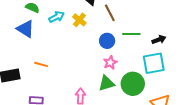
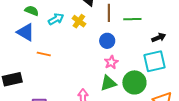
brown line: (110, 13) -> (109, 13), turned 30
green line: (131, 34) -> (132, 19), moved
orange line: (41, 64) -> (44, 54), moved

